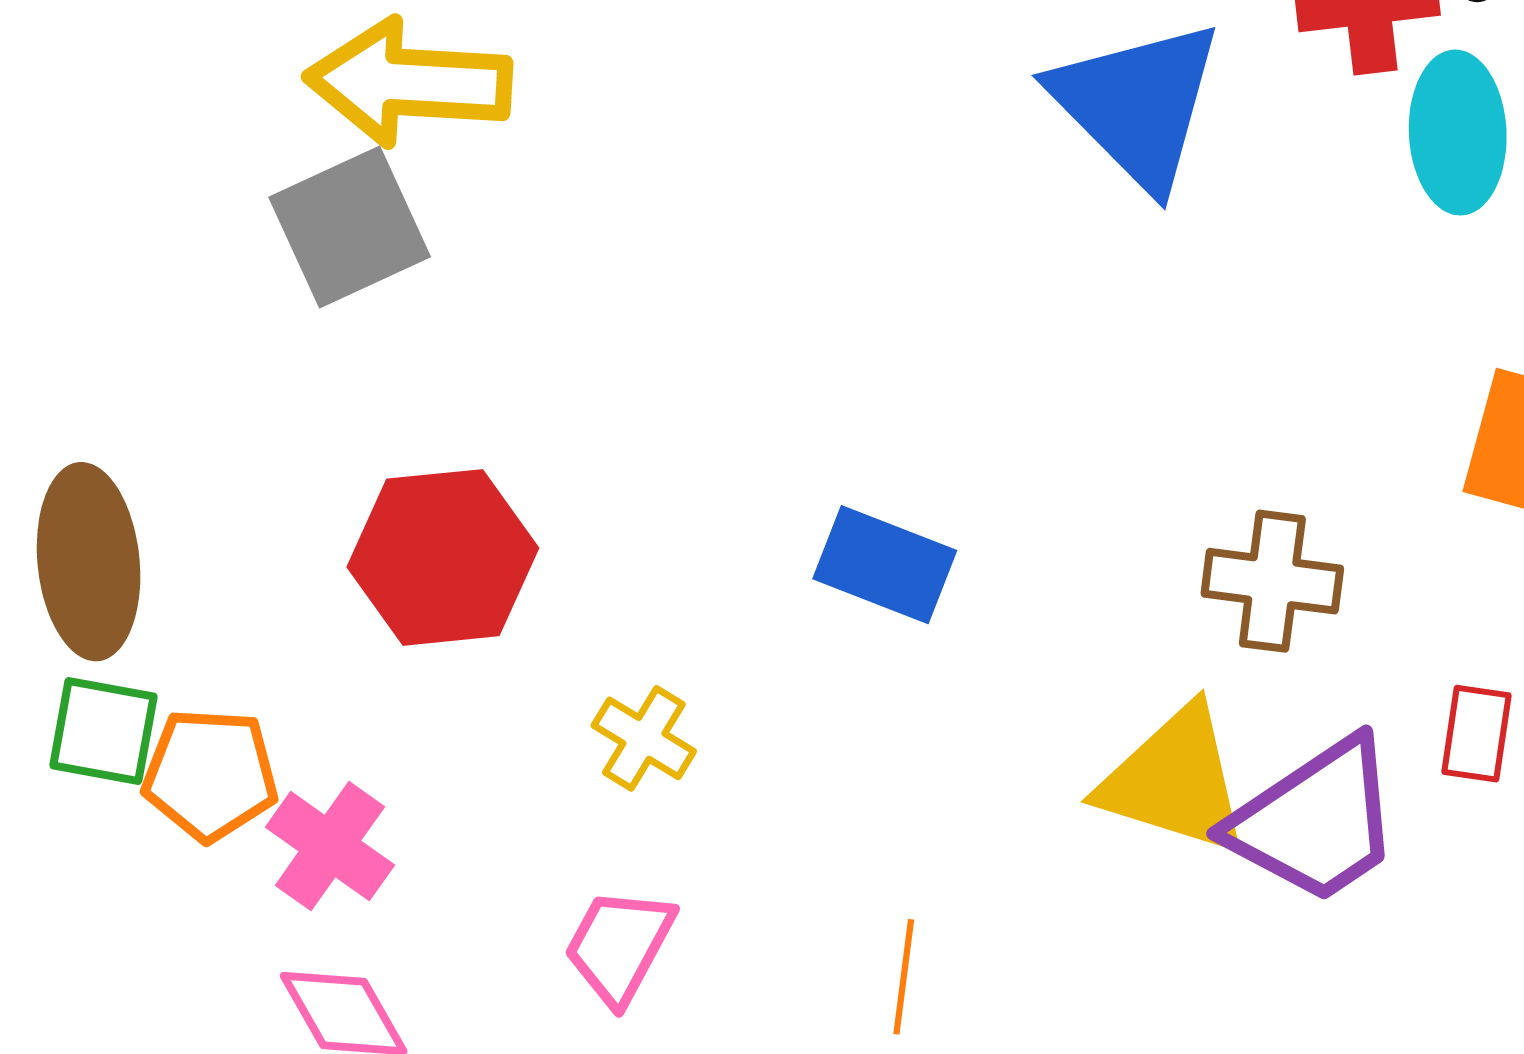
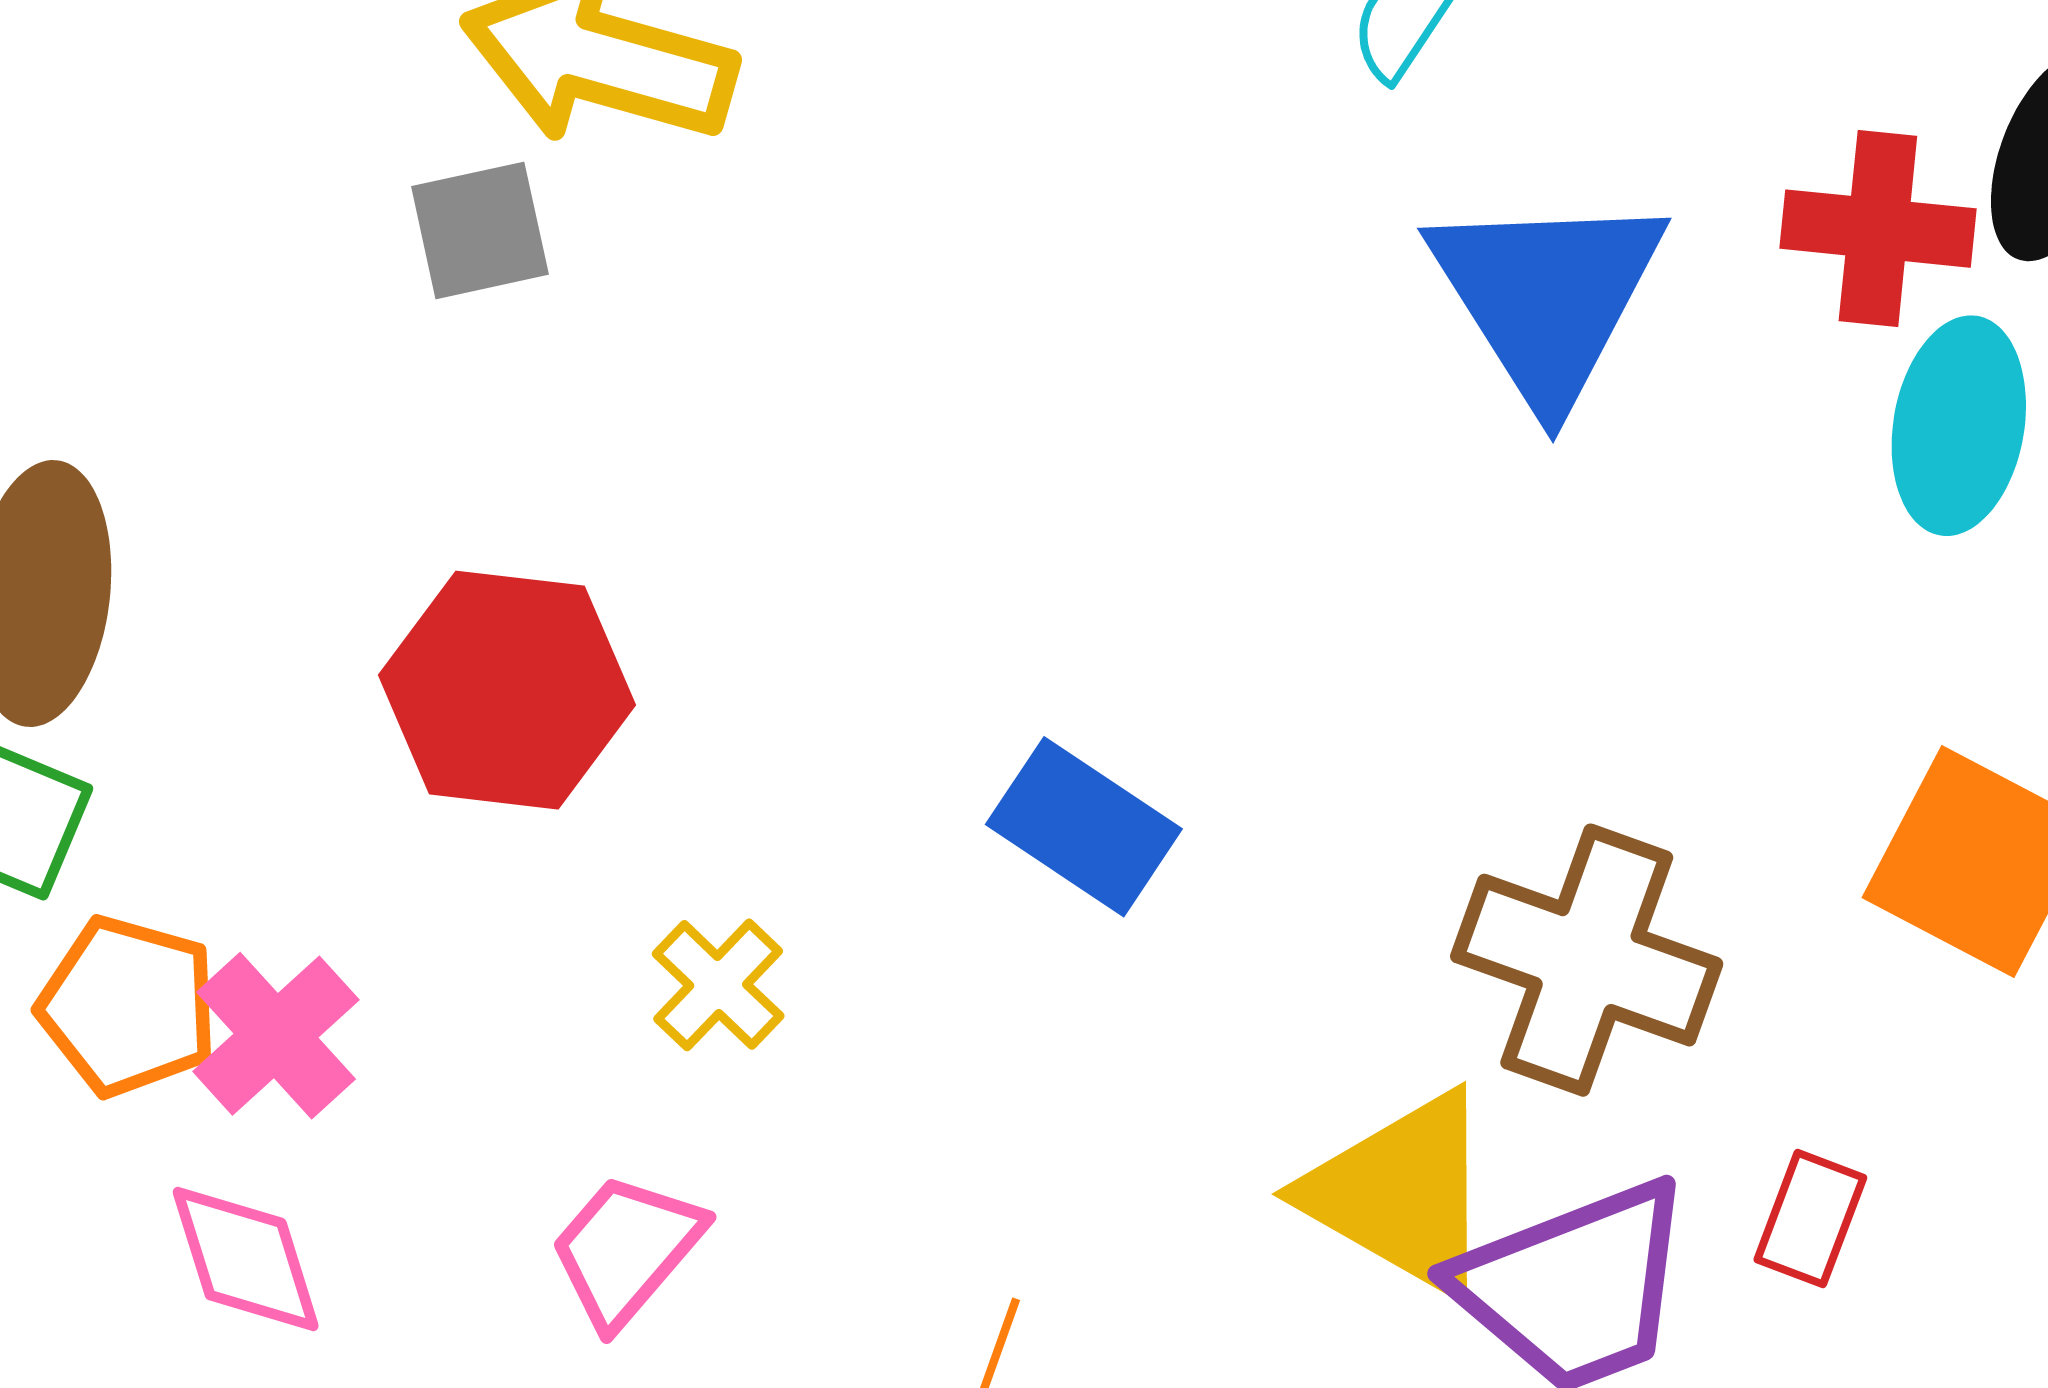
gray square: (350, 227) -> (480, 230), size x0.7
brown cross: (1272, 581) -> (1587, 960), size x1.4
orange pentagon: (210, 775) -> (128, 1006), moved

